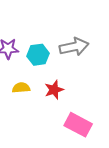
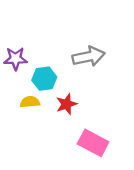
cyan hexagon: (38, 55) -> (44, 79), moved

